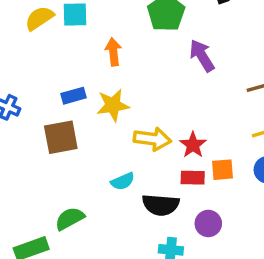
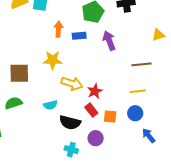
blue rectangle: (74, 96) -> (79, 36), moved
orange square: (223, 170) -> (110, 117), moved
red rectangle: (193, 178) -> (91, 110), turned 40
green semicircle: (70, 219) -> (13, 103), moved

